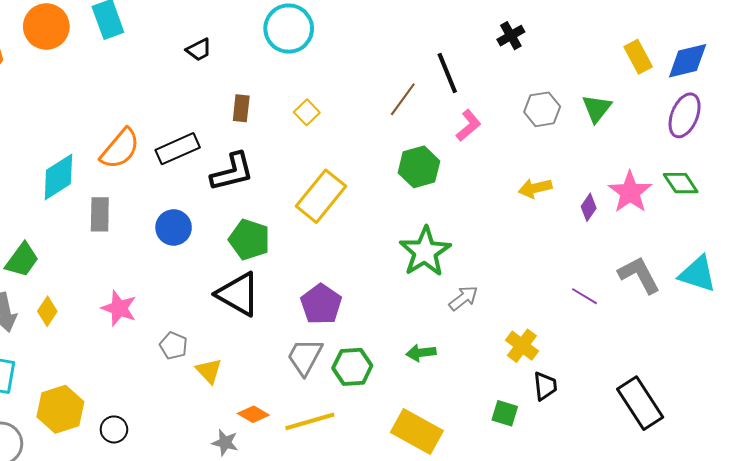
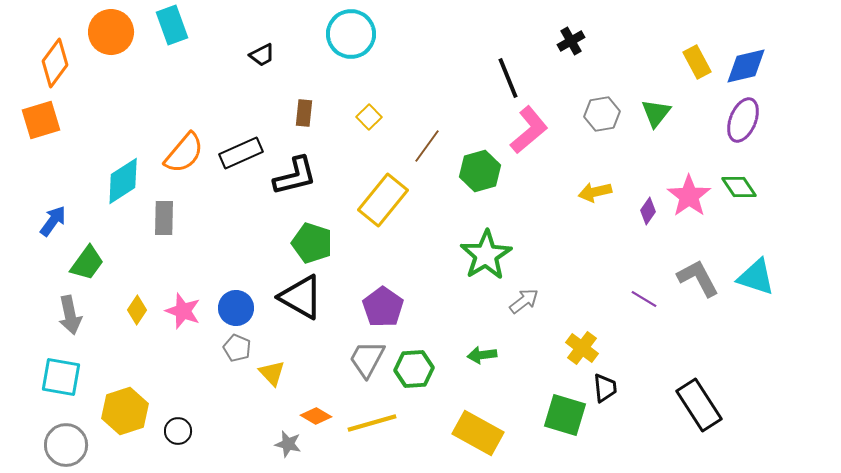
brown line: (403, 99) -> (427, 146), moved
pink L-shape: (468, 125) -> (529, 130), size x1.5
blue circle: (174, 227) -> (236, 308), moved
yellow diamond: (47, 311) -> (137, 310), moved
green square: (505, 413) -> (565, 415), size x1.6

